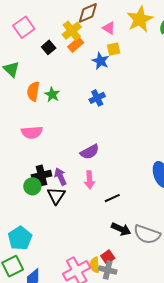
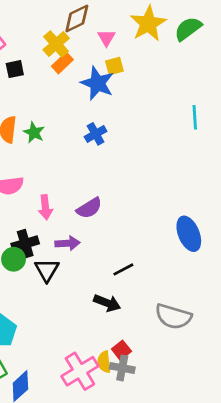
pink triangle: (109, 28) -> (106, 38), turned 32
black square: (49, 47) -> (15, 69), moved, turned 32
blue star: (100, 61) -> (97, 83), size x1.4
purple arrow: (60, 177) -> (68, 243), moved, turned 114
pink arrow: (89, 180) -> (45, 207), moved
black arrow: (121, 229) -> (107, 303), moved

